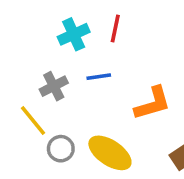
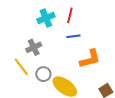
blue line: (99, 77) -> (73, 36), moved
gray circle: (61, 149) -> (43, 74), moved

